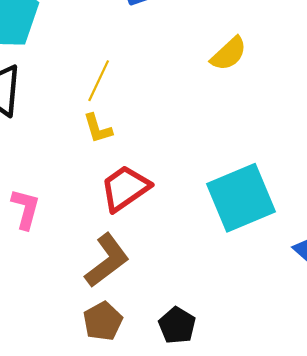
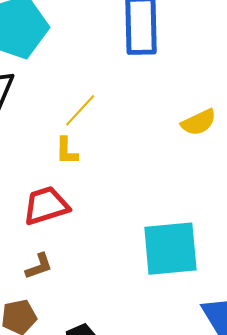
red trapezoid: (125, 188) -> (46, 206), moved
brown L-shape: (107, 260) -> (39, 266), size x0.6

